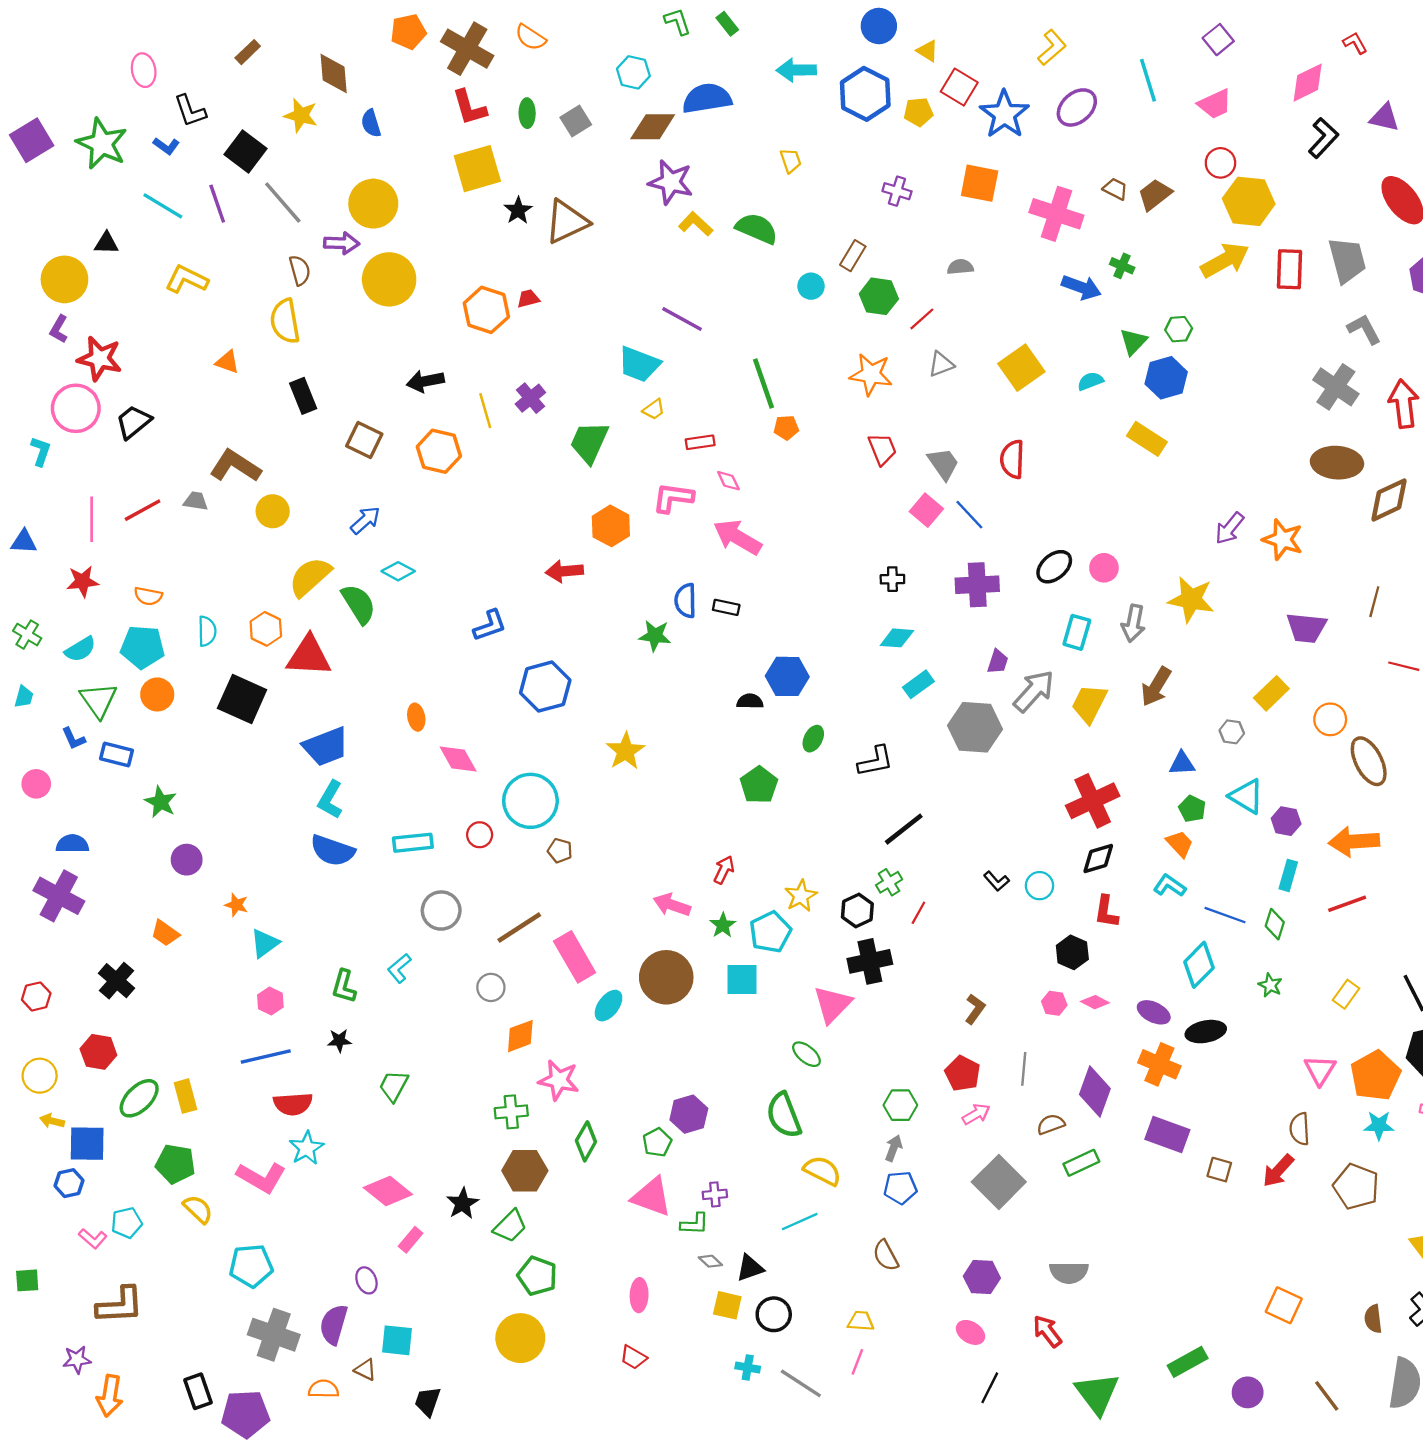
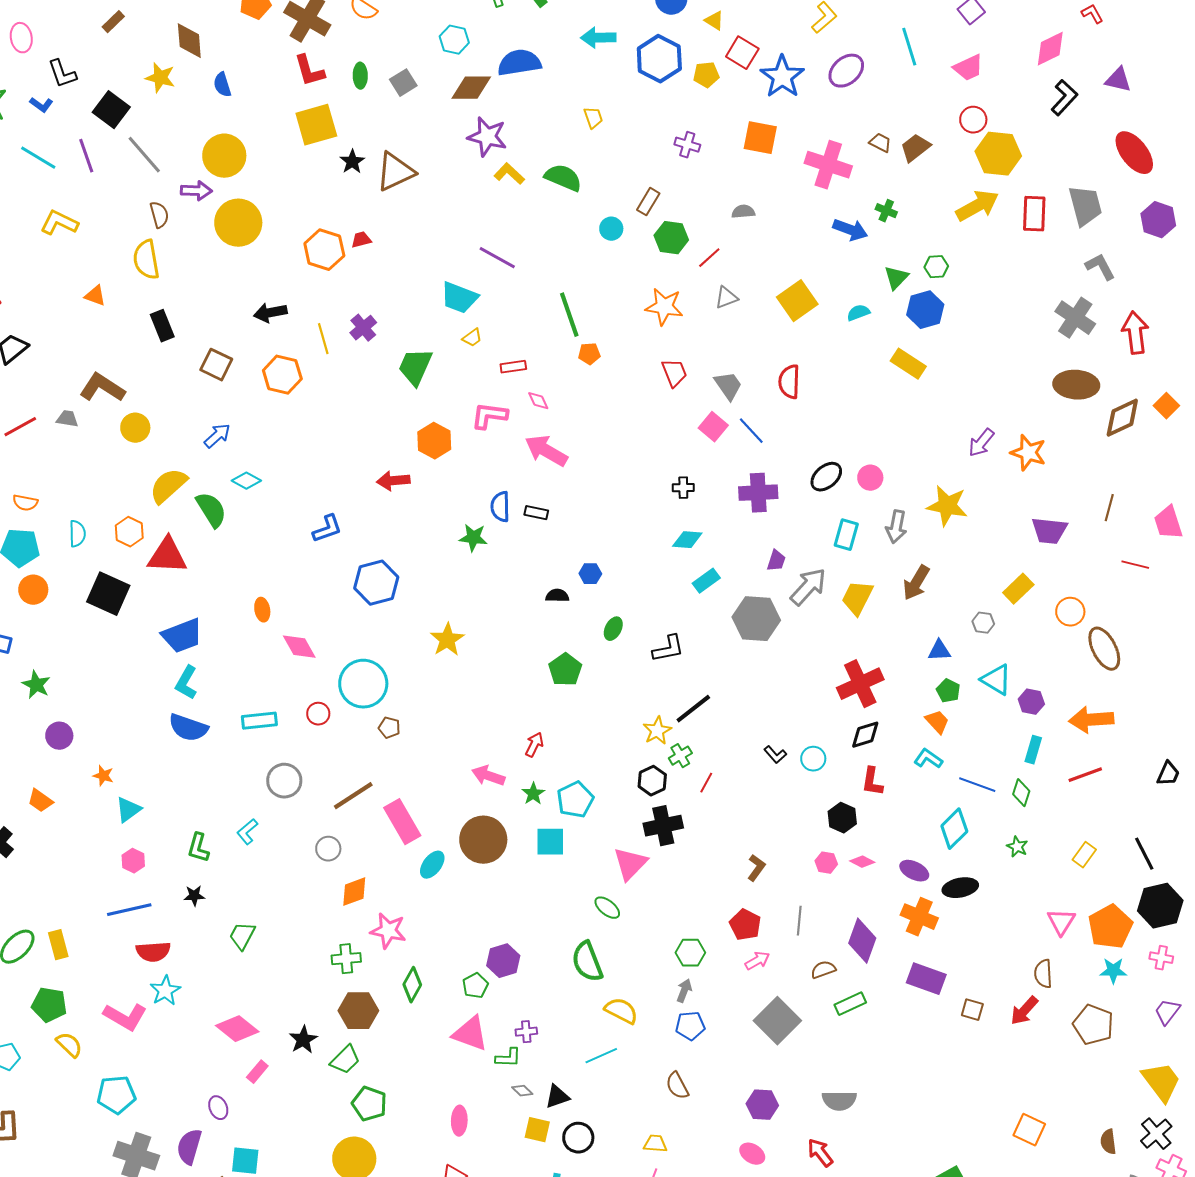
blue hexagon: (787, 676) -> (590, 574), size x0.6
yellow star: (801, 896) -> (657, 731), moved

